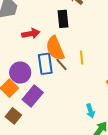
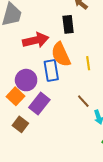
red arrow: (31, 34) -> (36, 40), size x1.4
brown line: (62, 65) -> (83, 101), moved

